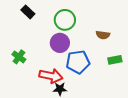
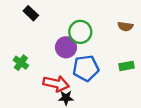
green circle: (65, 20) -> (80, 32), moved
brown semicircle: (103, 35) -> (125, 26), moved

